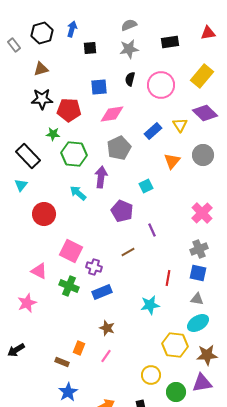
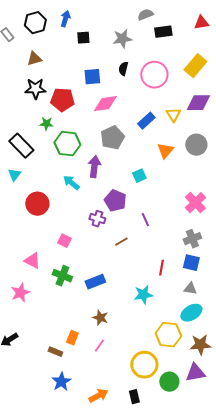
gray semicircle: (129, 25) -> (145, 15), moved
purple diamond: (205, 113) -> (198, 103), turned -45
pink square: (71, 251) -> (64, 241), size x0.6
purple cross: (94, 267) -> (97, 219), moved
yellow circle: (151, 375) -> (144, 365), size x1.4

